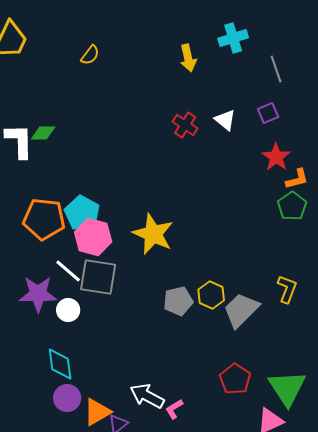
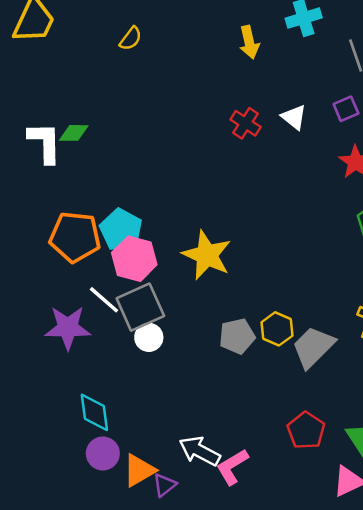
gray square: (98, 277) -> (140, 307), turned -33
white circle: (68, 310) -> (149, 337), moved
pink L-shape: (174, 409) -> (232, 467), size x1.5

